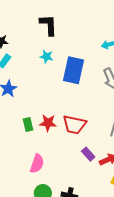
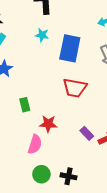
red star: (48, 123) -> (48, 124), moved
red trapezoid: (74, 125) -> (75, 88), moved

